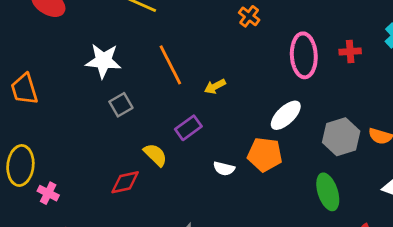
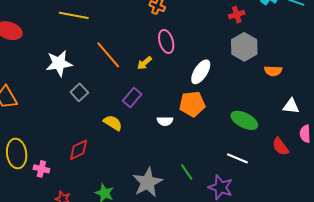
pink ellipse: (304, 55) -> (166, 41), moved, size x0.7
gray hexagon: (341, 137) -> (244, 47), moved
red diamond: (125, 182) -> (79, 150), moved
green ellipse: (328, 192) -> (244, 120), turned -32

